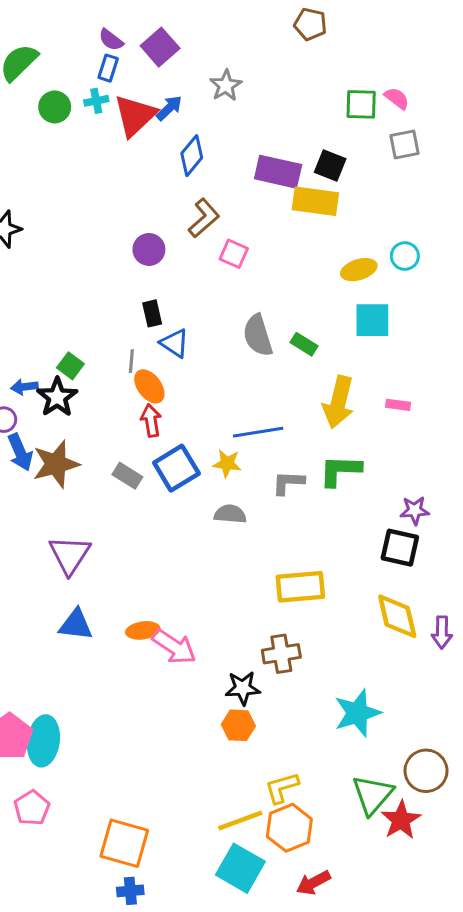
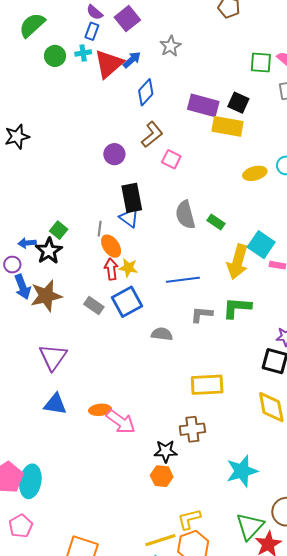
black rectangle: (152, 313) -> (132, 198), moved, size x1.6
cyan square: (372, 320) -> (261, 245), moved, turned 32
yellow star: (227, 463) -> (128, 268), moved

